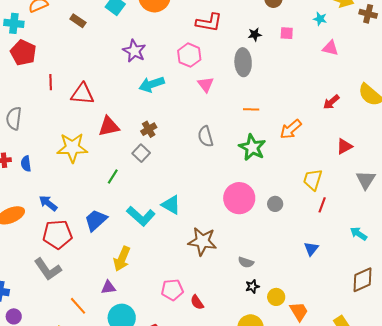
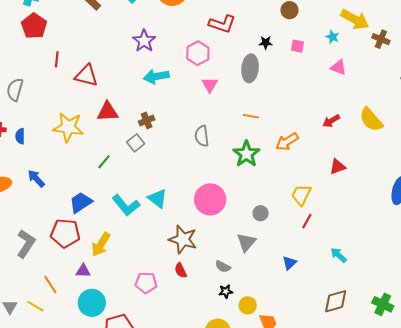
gray triangle: (366, 180) -> (246, 242), moved
pink circle: (239, 198) -> (210, 199), moved
red pentagon: (57, 234) -> (65, 233), moved
gray L-shape: (48, 269) -> (26, 244), turned -120
red semicircle: (197, 302) -> (181, 270), moved

